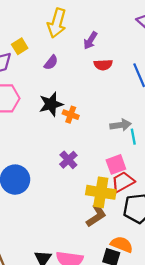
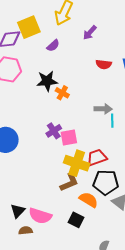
yellow square: (20, 46) -> (29, 27), size x1.6
red semicircle: (103, 65) -> (104, 64), moved
pink square: (116, 164) -> (69, 138), moved
orange semicircle: (122, 244) -> (89, 200), moved

